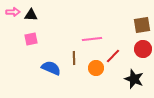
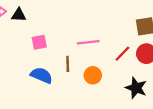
pink square: (31, 39) -> (39, 42), moved
red line: (113, 56) -> (122, 54), moved

